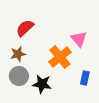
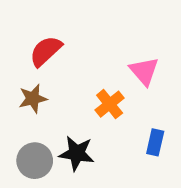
orange cross: (60, 57) -> (110, 104), size x0.7
gray circle: (19, 76) -> (35, 161), moved

